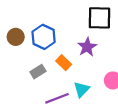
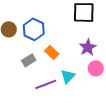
purple star: (87, 47) -> (88, 47), moved

